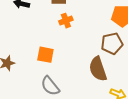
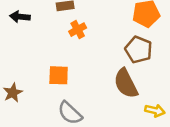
brown pentagon: (112, 43) -> (139, 50), turned -30

